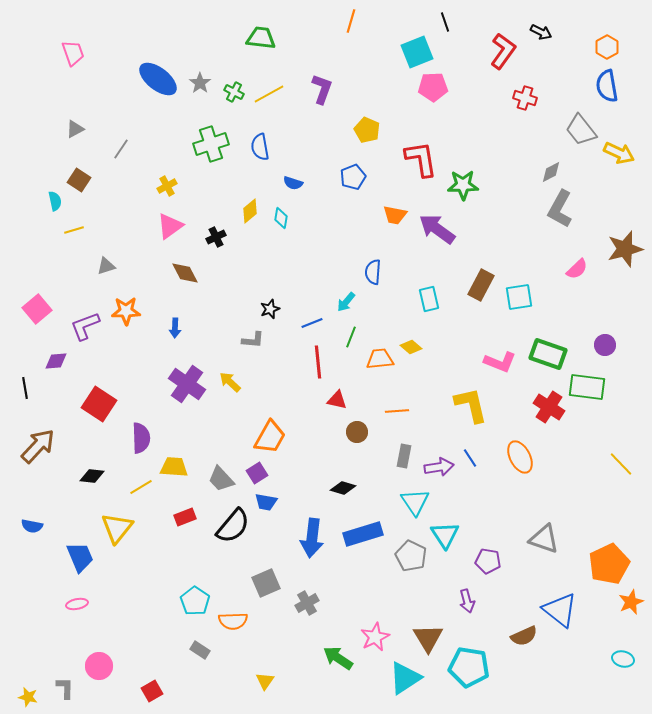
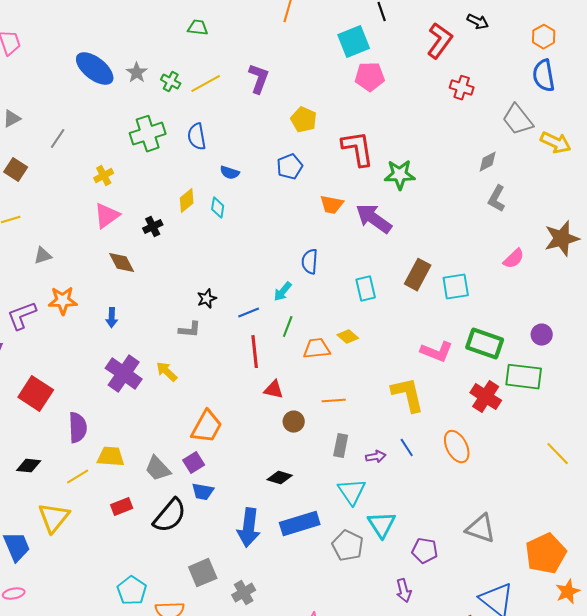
green trapezoid: (261, 38) -> (198, 28), size x0.7
gray L-shape: (560, 209) -> (497, 199), size x0.7
purple arrow: (439, 467) -> (376, 457), size x0.7

